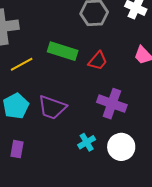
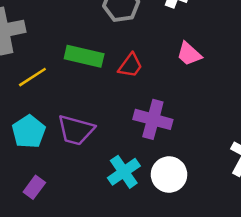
cyan cross: (87, 142) -> (124, 172), size x1.4
purple rectangle: (17, 149) -> (34, 187), turned 30

